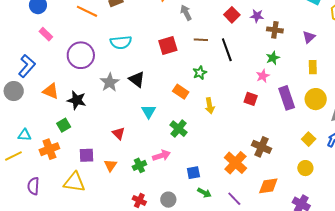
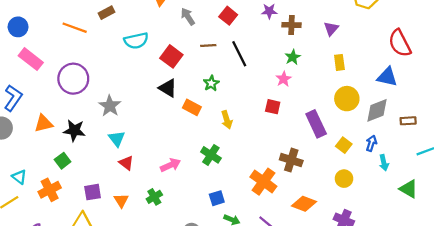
red square: (232, 15) -> (228, 16), moved
pink rectangle: (46, 34) -> (31, 59), size x1.5
cyan semicircle: (121, 42) -> (136, 41), moved
red square: (168, 46) -> (171, 56), turned -30
black triangle: (137, 79) -> (168, 88), moved
orange triangle: (51, 91) -> (44, 123), turned -30
purple rectangle: (287, 98) -> (316, 124), moved
cyan triangle: (149, 111) -> (117, 139), moved
green cross: (179, 129) -> (211, 155), moved
cyan triangle: (25, 135) -> (19, 177), turned 40
pink arrow: (161, 156) -> (170, 165), moved
orange diamond: (268, 186) -> (304, 204), turned 35

